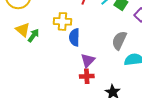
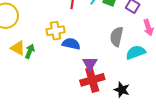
blue semicircle: (74, 37) -> (71, 44), turned 114
red cross: (87, 76) -> (92, 80), size x1.6

